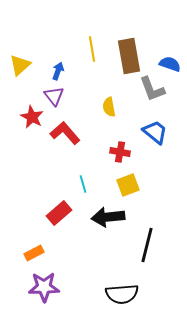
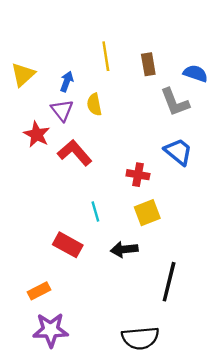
brown rectangle: (129, 56) -> (148, 64), size x0.6
yellow semicircle: (109, 107) -> (94, 104), moved
red rectangle: (59, 213) -> (68, 245), turned 70
black arrow: (108, 217) -> (124, 249), size x0.7

